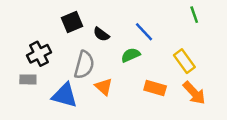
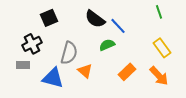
black square: (72, 22) -> (49, 18), moved
black semicircle: (101, 34) -> (95, 19), moved, size x1.5
yellow rectangle: (184, 61) -> (162, 48), moved
orange rectangle: (155, 88) -> (127, 72), turned -60

